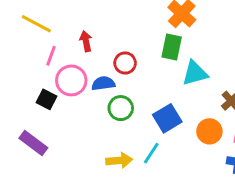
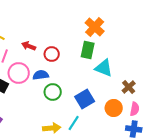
red arrow: (86, 41) -> (29, 46), turned -56
red circle: (125, 63) -> (52, 54), moved
cyan triangle: (195, 73) -> (104, 68), turned 36

